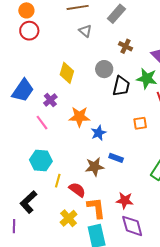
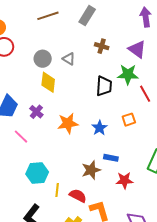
gray triangle: (85, 31) -> (69, 59), moved
gray circle: (104, 69) -> (43, 59), moved
pink line: (42, 123) -> (21, 137), moved
blue star: (99, 133) -> (100, 128), moved
red star: (125, 200) -> (124, 180), moved

